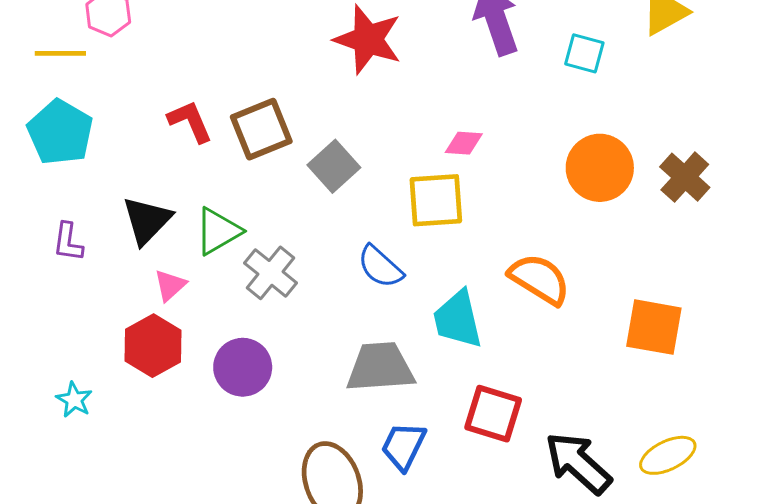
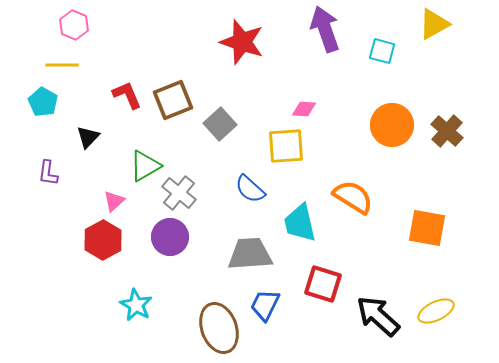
yellow line: (60, 53) -> (62, 65), moved
cyan pentagon: (60, 132) -> (43, 102), size x0.7
black triangle: (147, 220) -> (88, 137), moved, size x0.7
purple circle: (243, 367) -> (170, 237), moved
cyan star: (74, 400) -> (136, 305), moved, size x1.4

